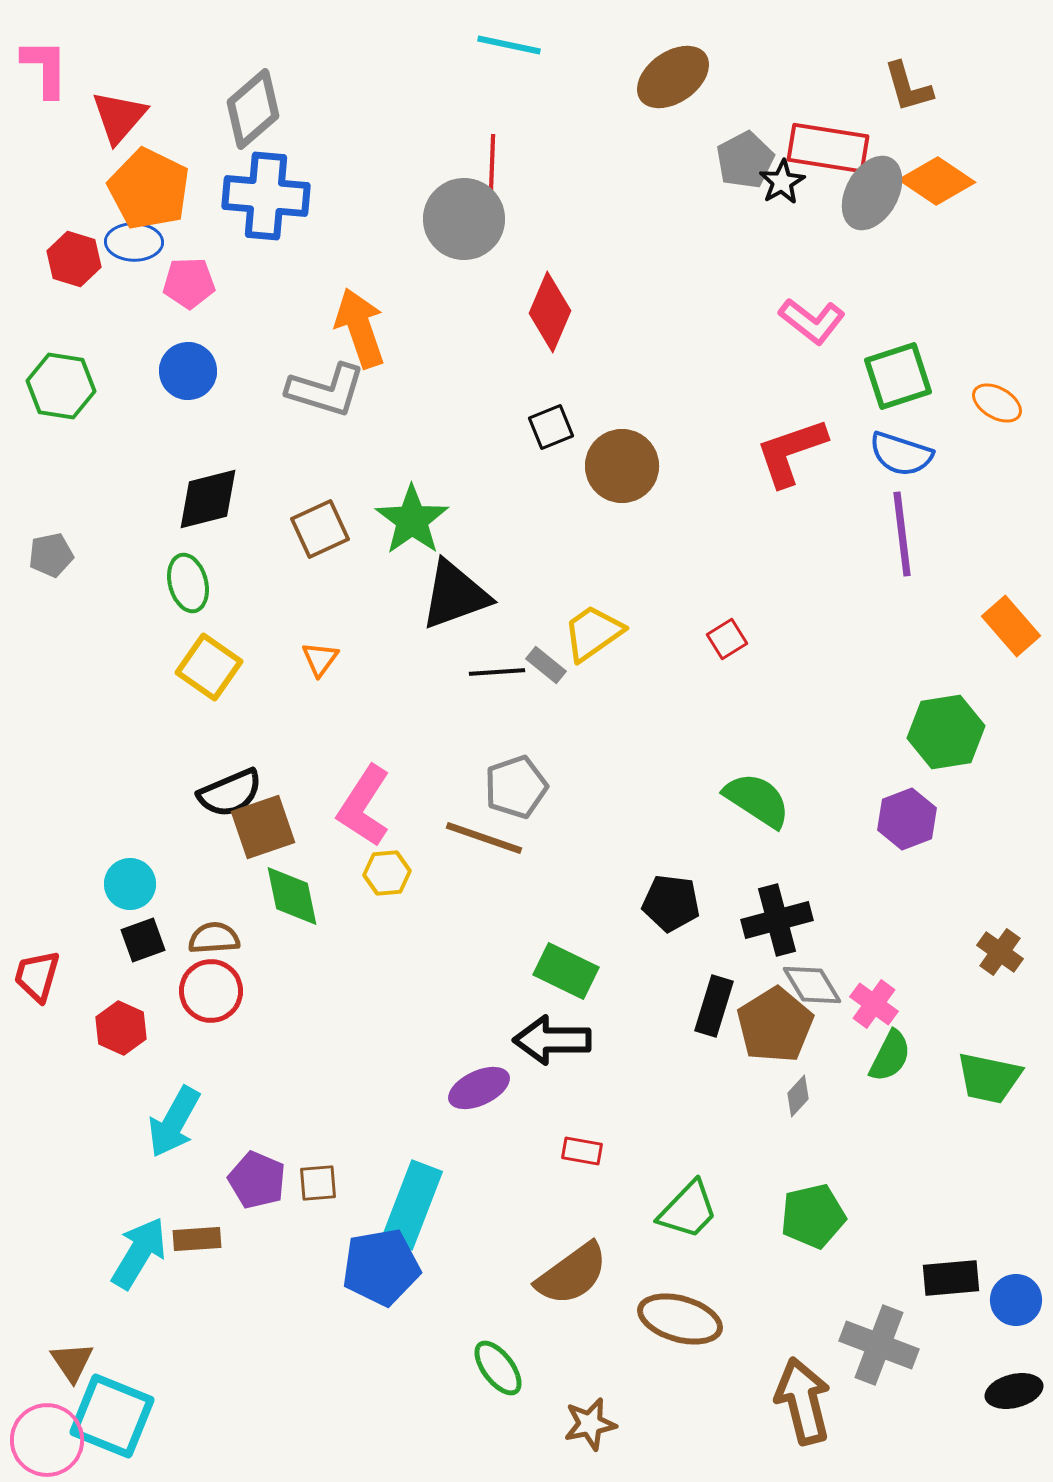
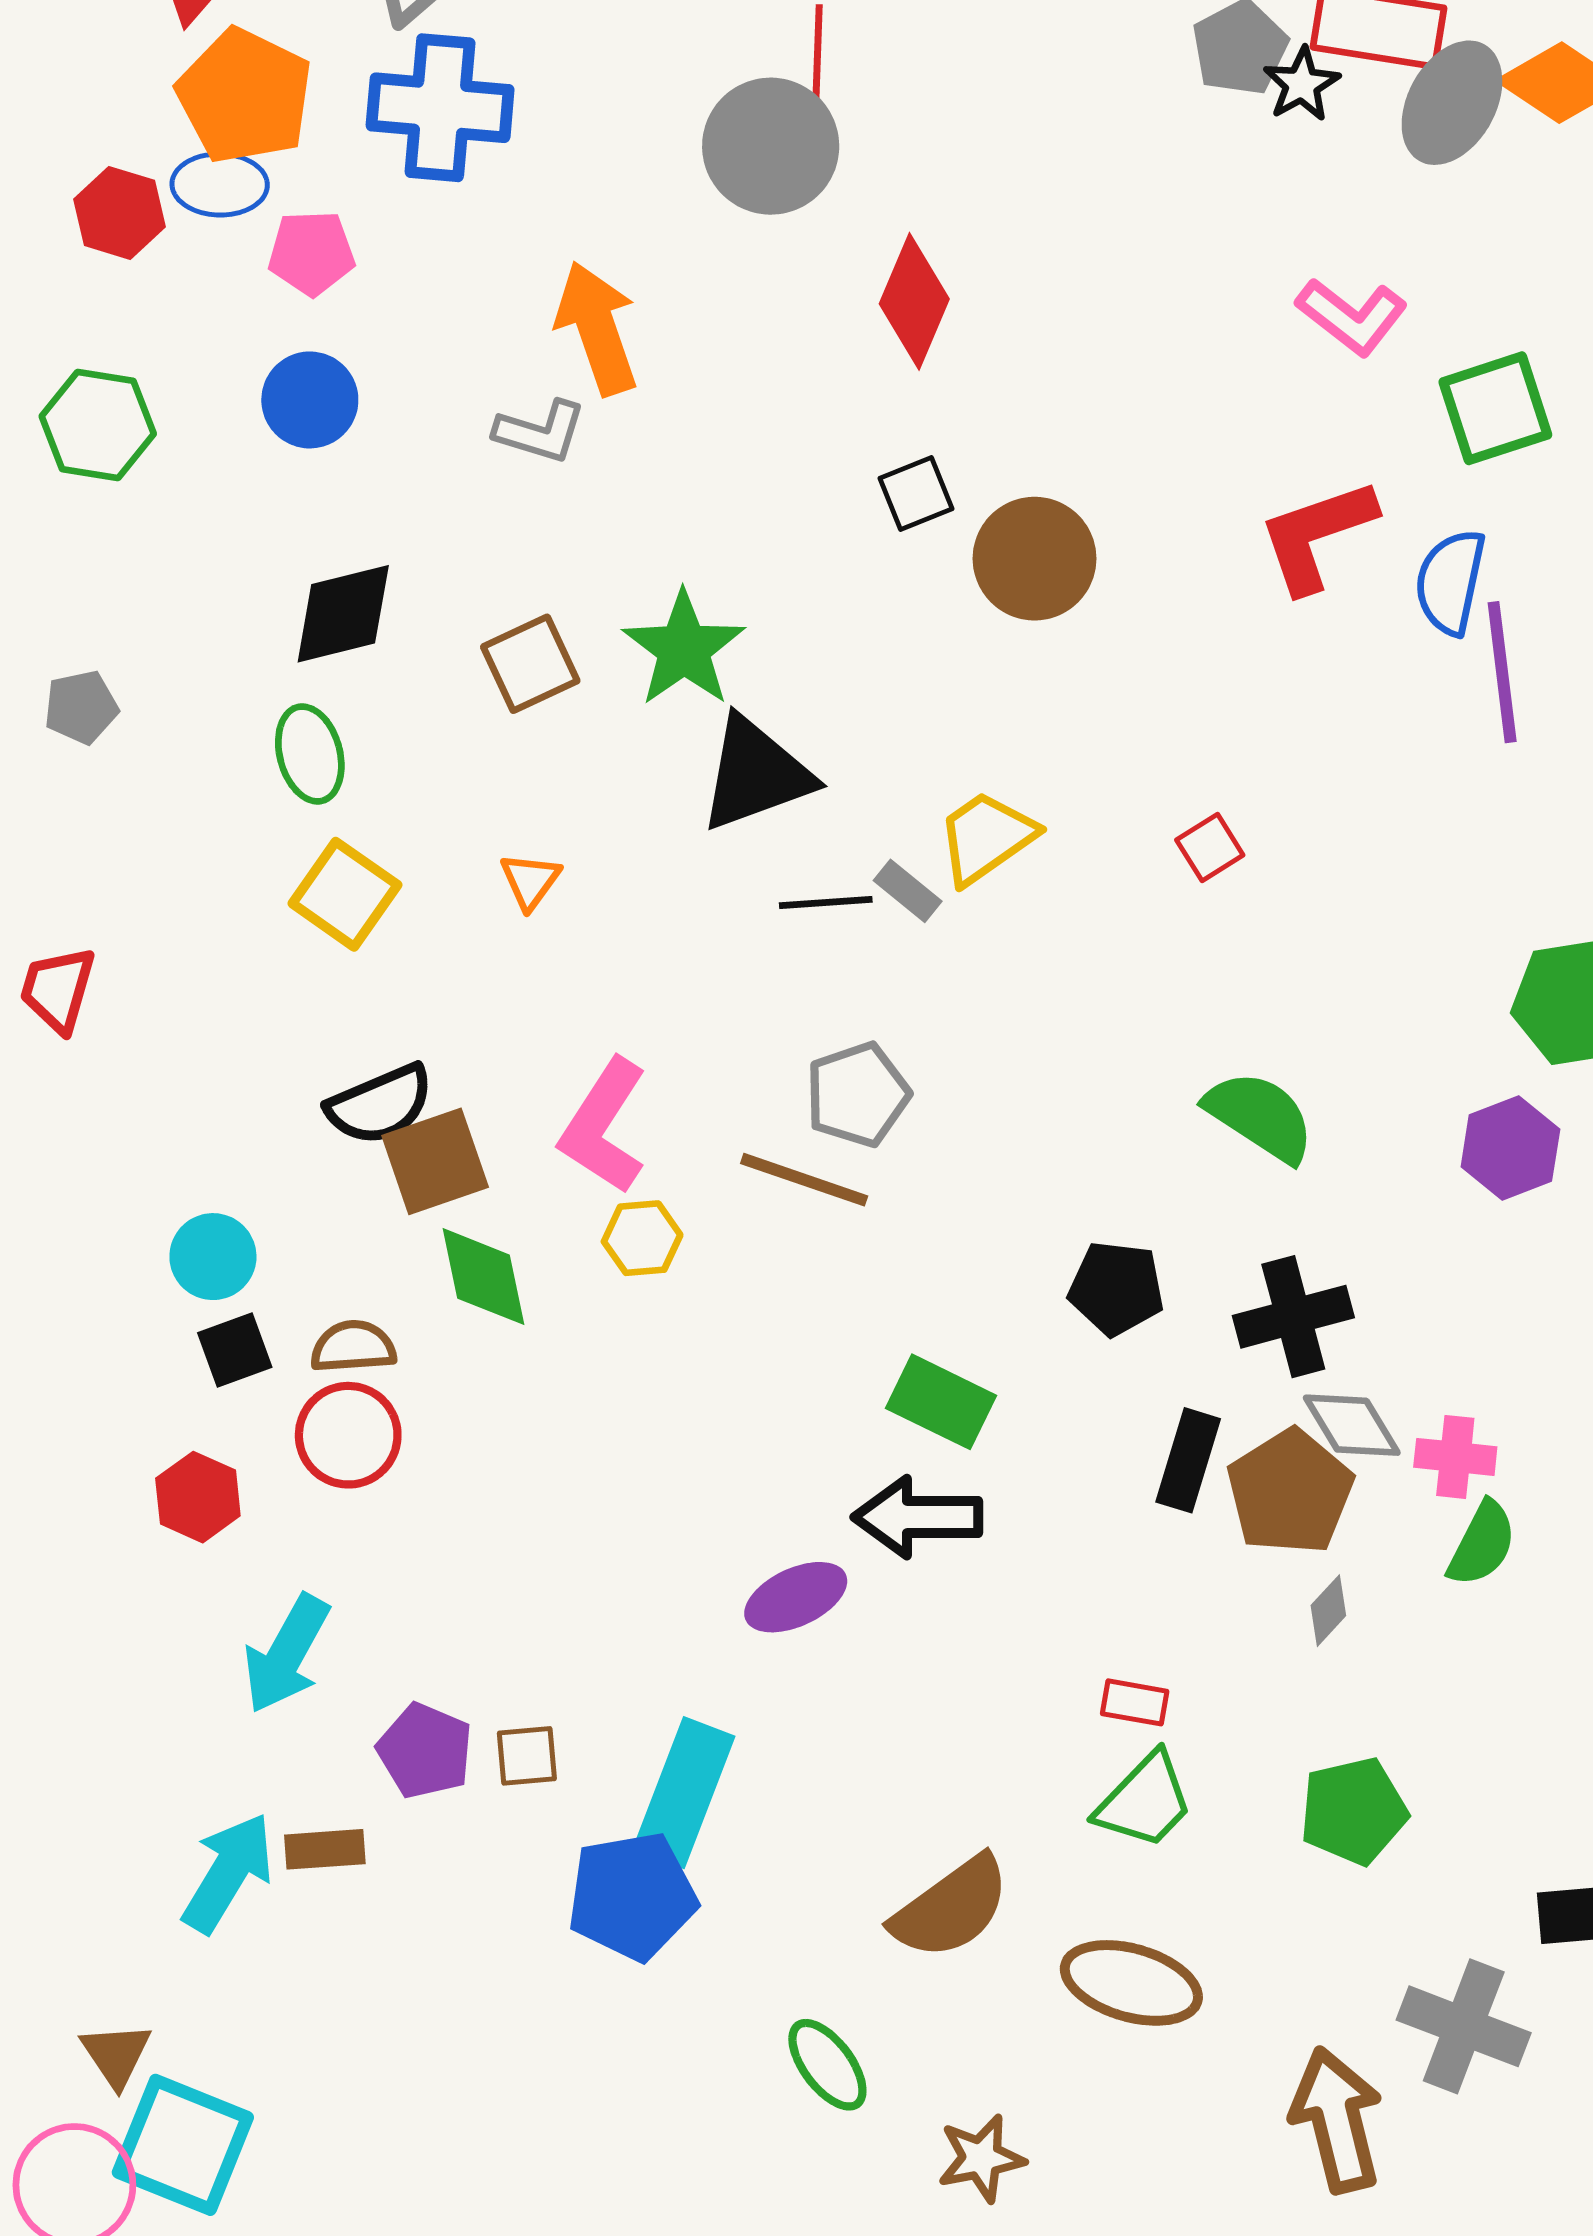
gray L-shape: (326, 390) -> (540, 432), size x0.7
blue semicircle: (901, 454) -> (1450, 582), moved, turned 84
red trapezoid: (37, 976) -> (58, 989), moved
pink cross: (874, 1004) -> (1455, 1457), turned -30
red rectangle: (582, 1151) -> (1135, 1702), moved

